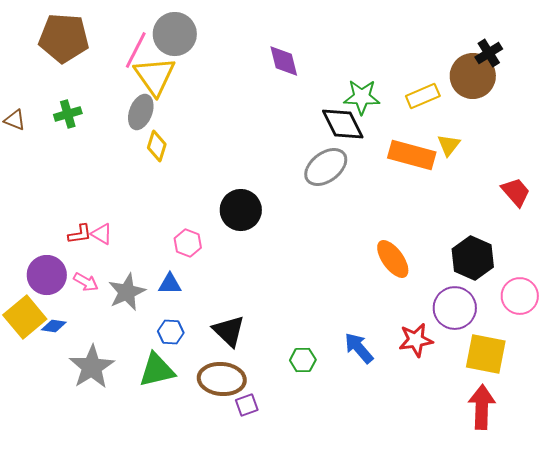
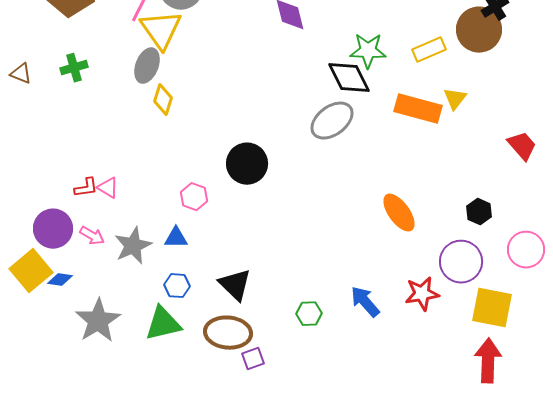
black hexagon: (473, 258) -> (479, 212), size x0.6

